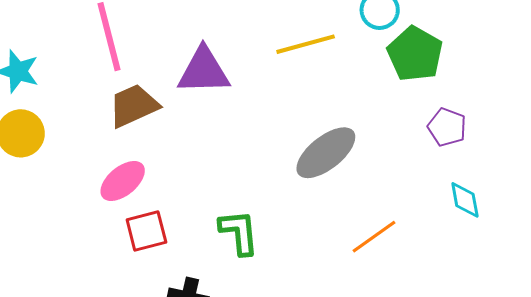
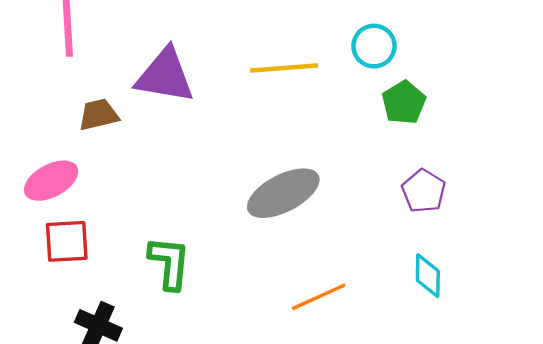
green pentagon: (415, 54) -> (404, 103), size x0.7
brown trapezoid: (134, 106) -> (99, 115), moved, size x0.7

